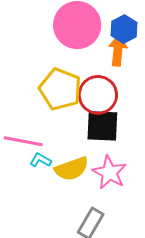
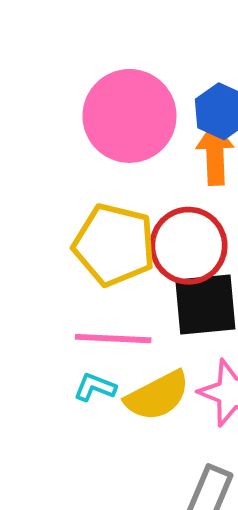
pink line: (23, 141) -> (113, 339), moved

